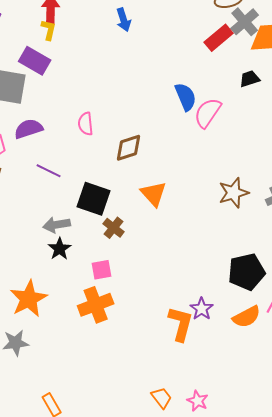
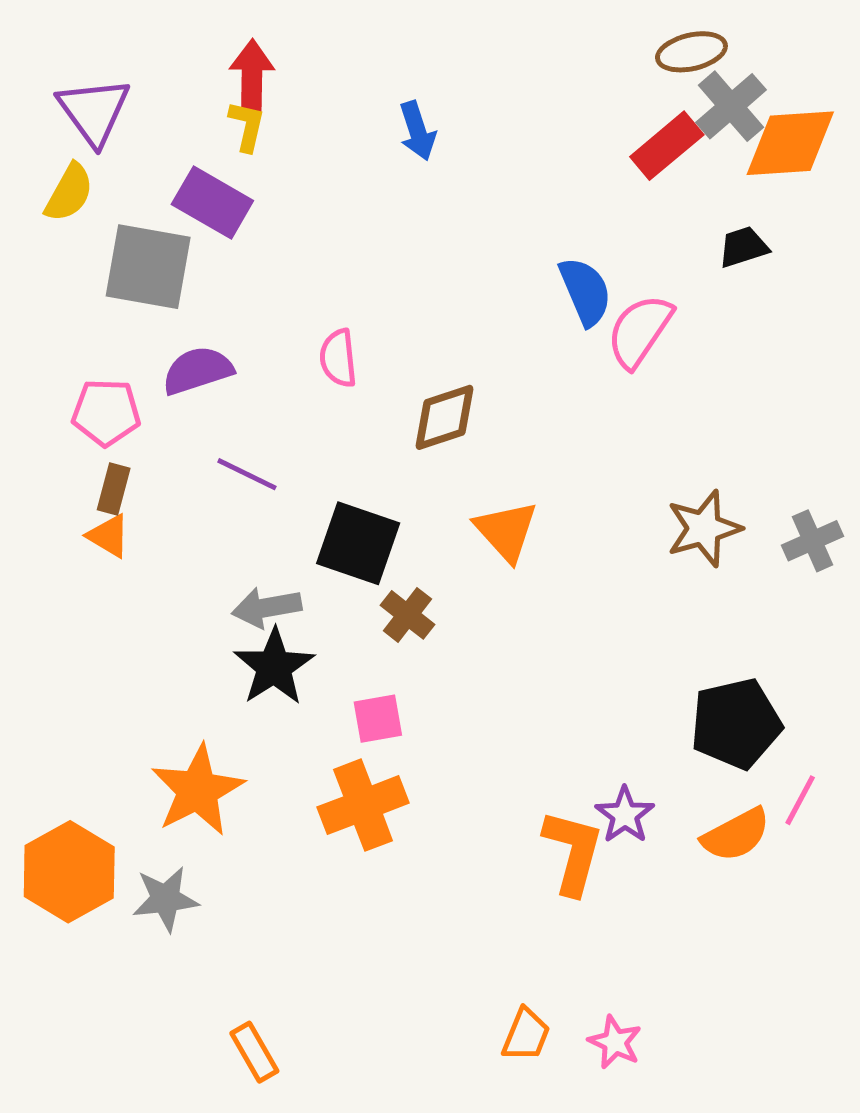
blue arrow: (124, 20) -> (417, 131), moved
black star: (60, 249) -> (274, 667), size x1.4
orange trapezoid: (162, 398) -> (526, 1035), turned 60

